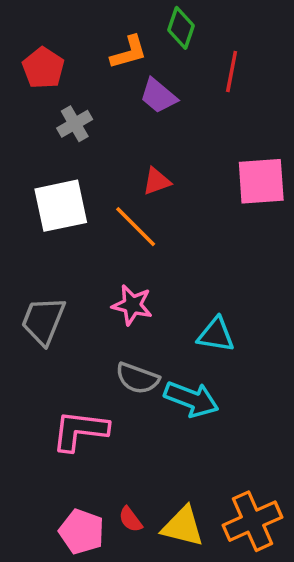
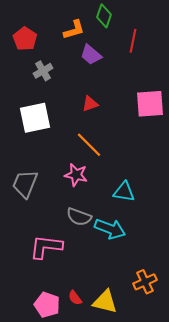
orange line: (136, 227) -> (89, 145), moved
orange cross: (252, 521) -> (145, 282), moved, size x0.7

